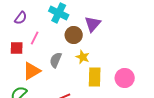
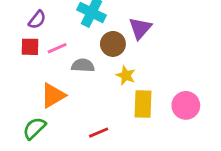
pink line: (35, 38) -> (57, 48), turned 40
red square: (17, 48) -> (30, 47), moved
gray semicircle: (56, 60) -> (83, 65), moved, turned 70

